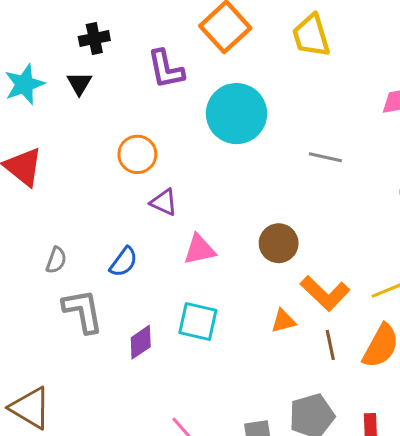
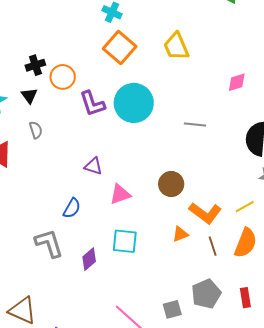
purple L-shape: (166, 69) -> (92, 104), moved
orange circle: (137, 154) -> (63, 77), moved
gray semicircle: (56, 260) -> (36, 130), moved, turned -30

